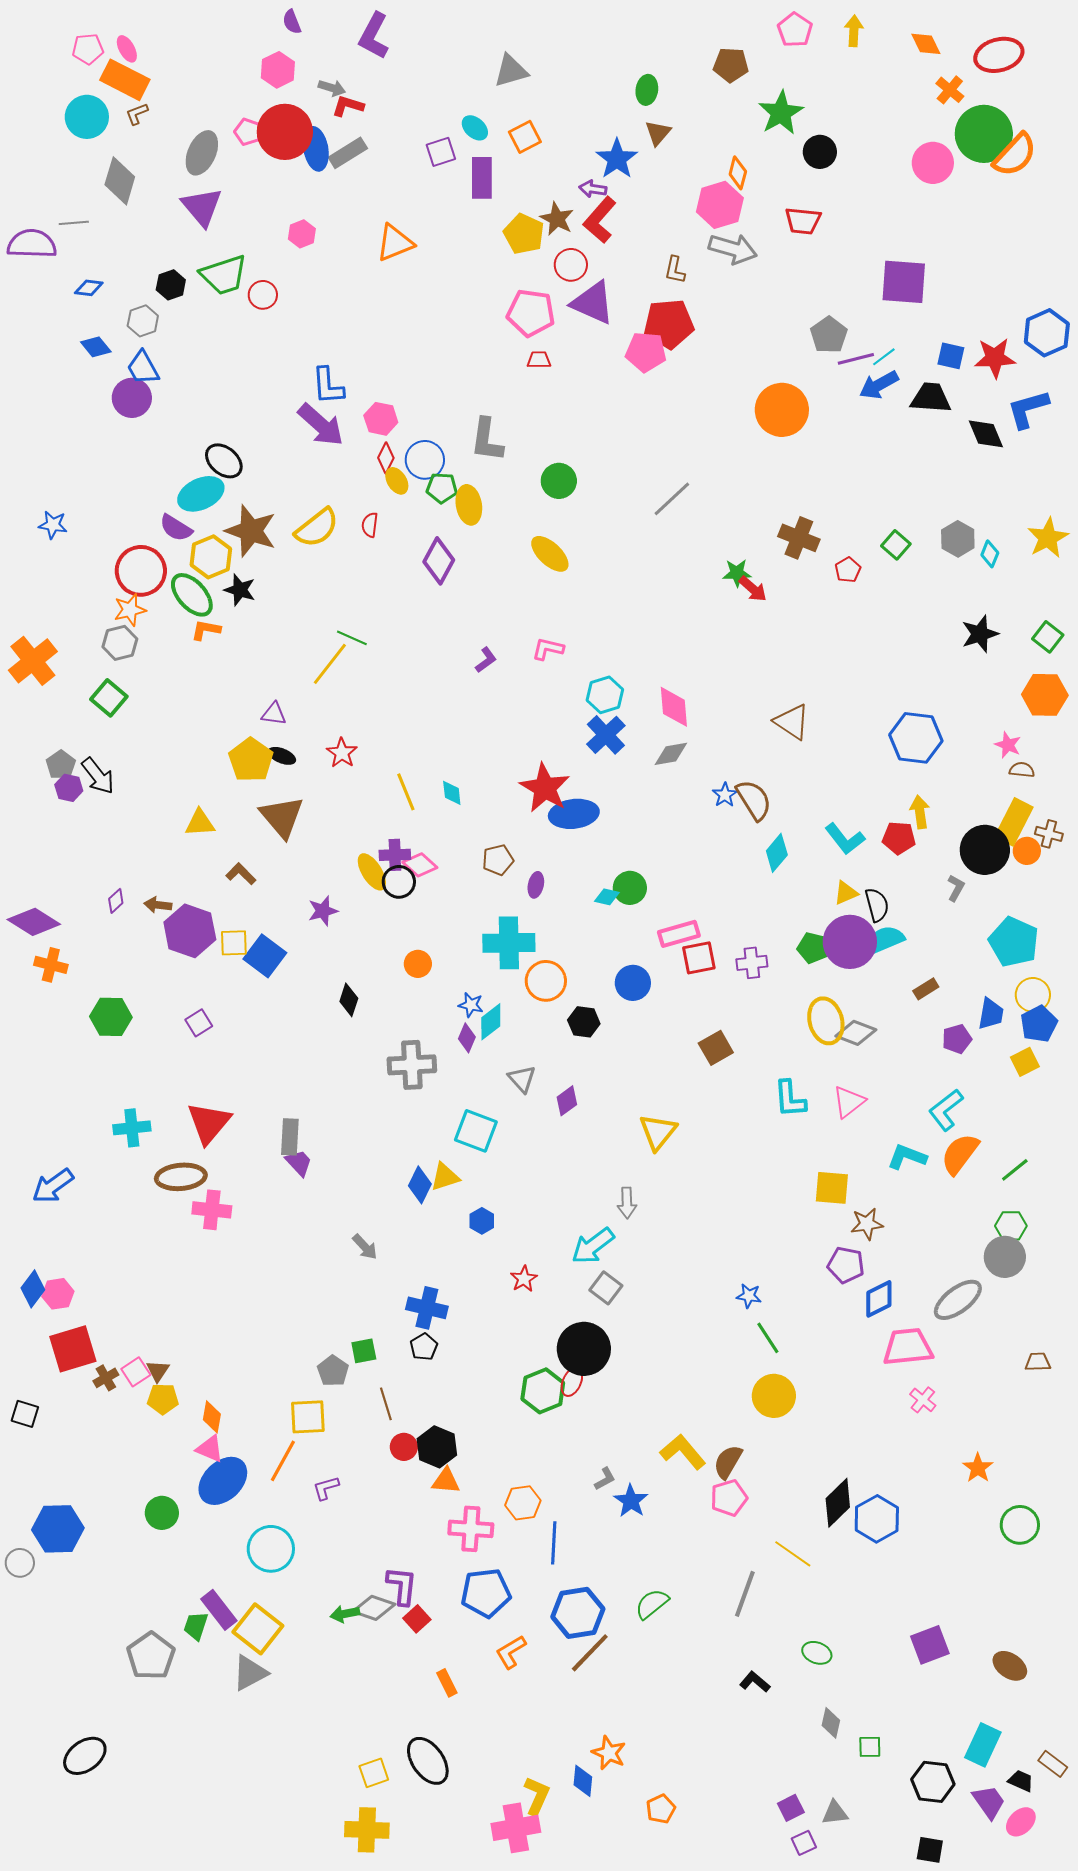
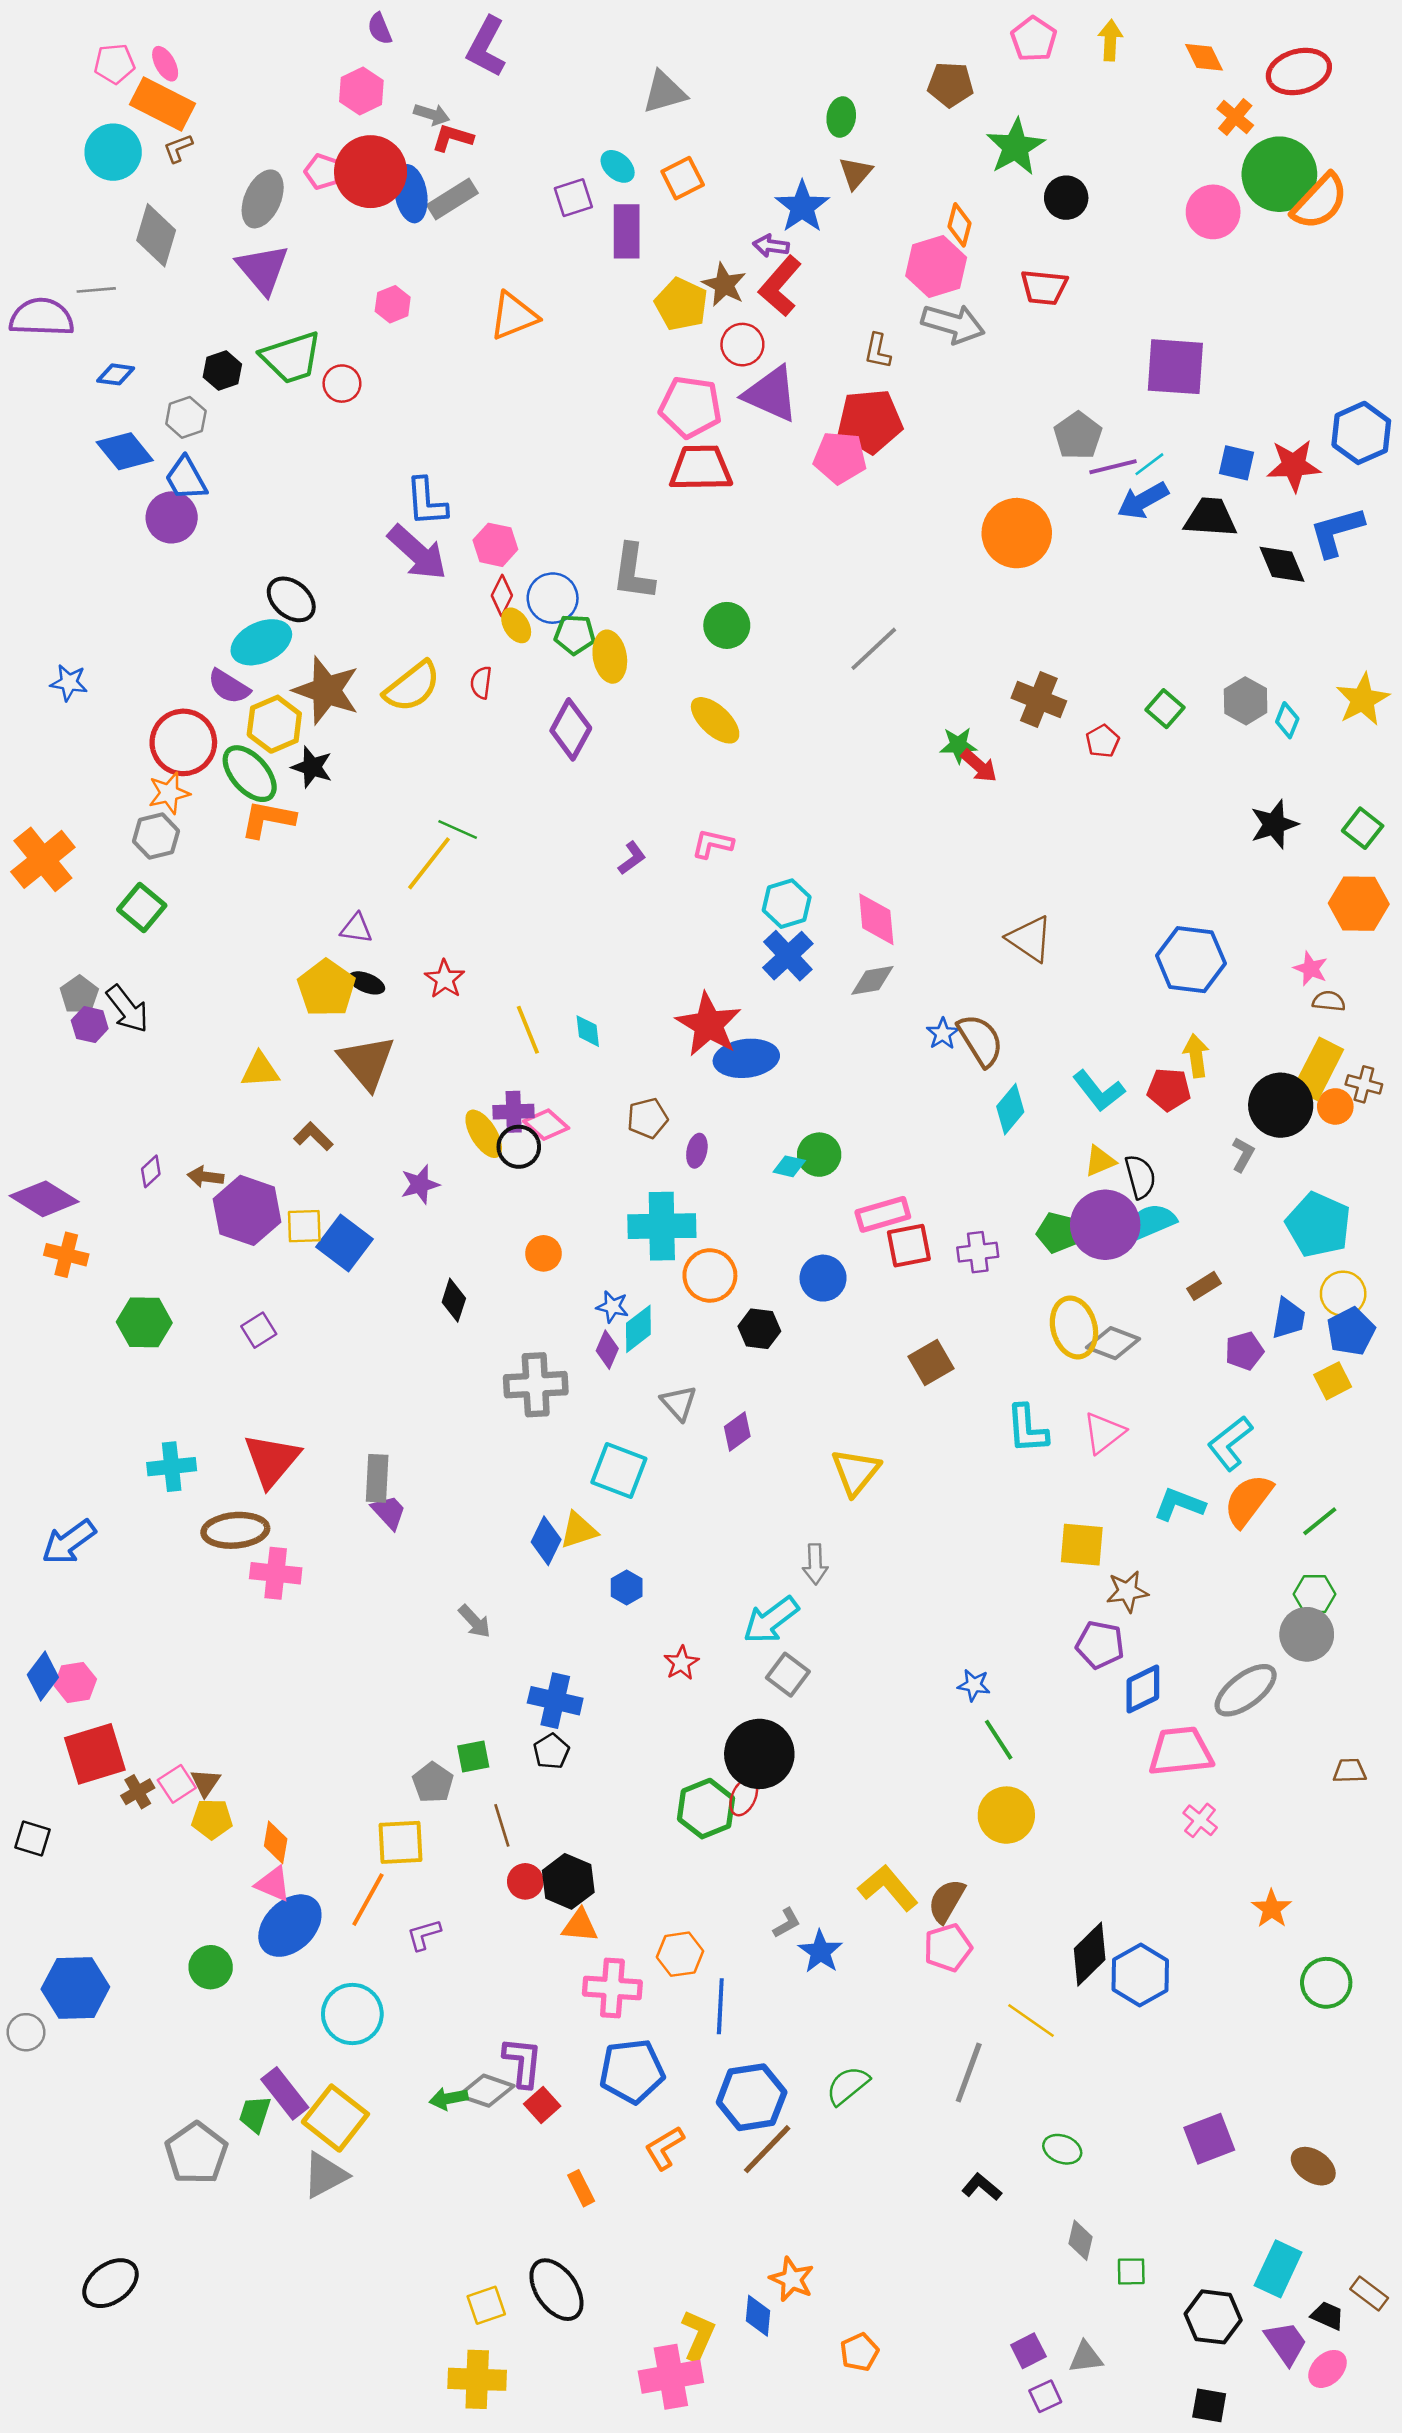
blue diamond: (96, 347) -> (125, 451), size x1.4
red trapezoid: (539, 360) -> (701, 468), size x2.0
orange L-shape: (206, 630) -> (268, 819), size x1.4

